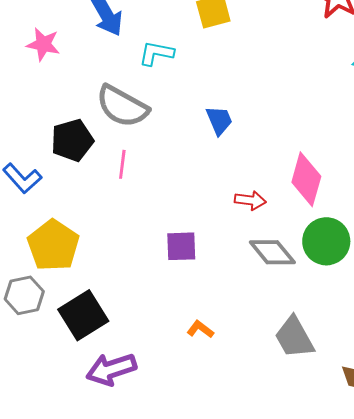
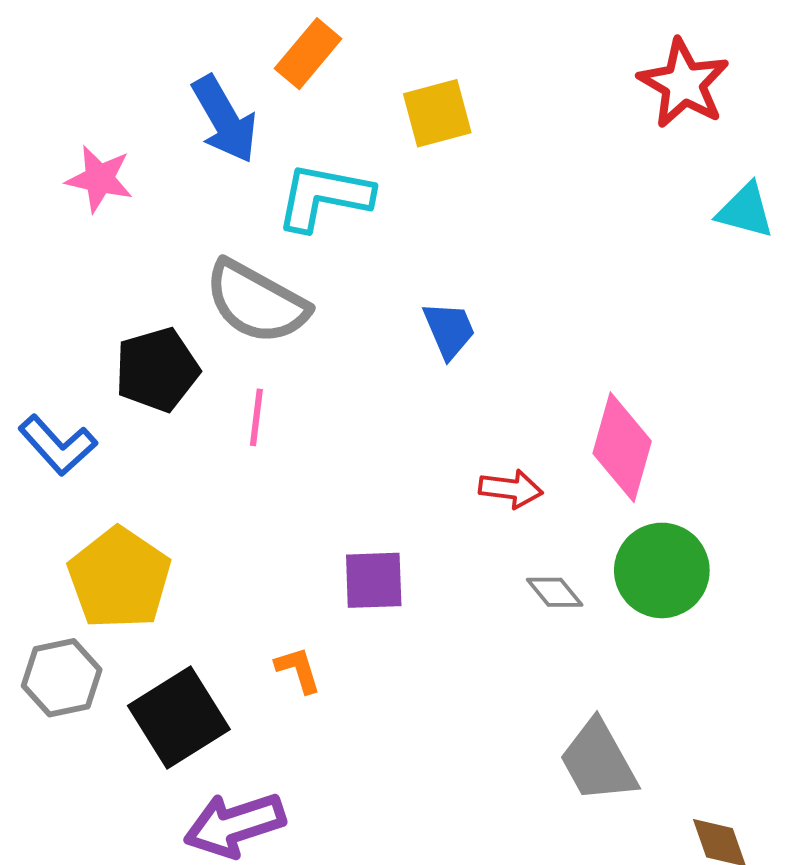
cyan L-shape: (156, 53) -> (324, 197), size x1.4
gray diamond: (272, 252) -> (555, 592), size x0.6
orange L-shape: (200, 329) -> (298, 670), moved, turned 36

